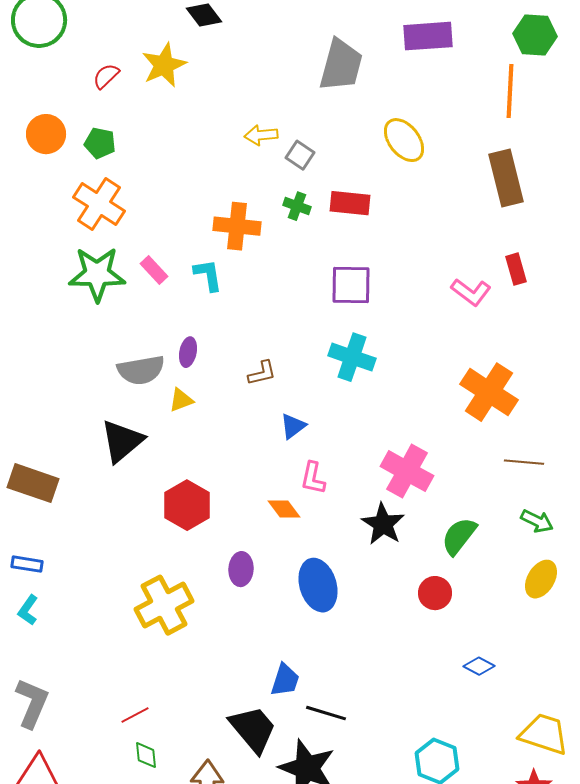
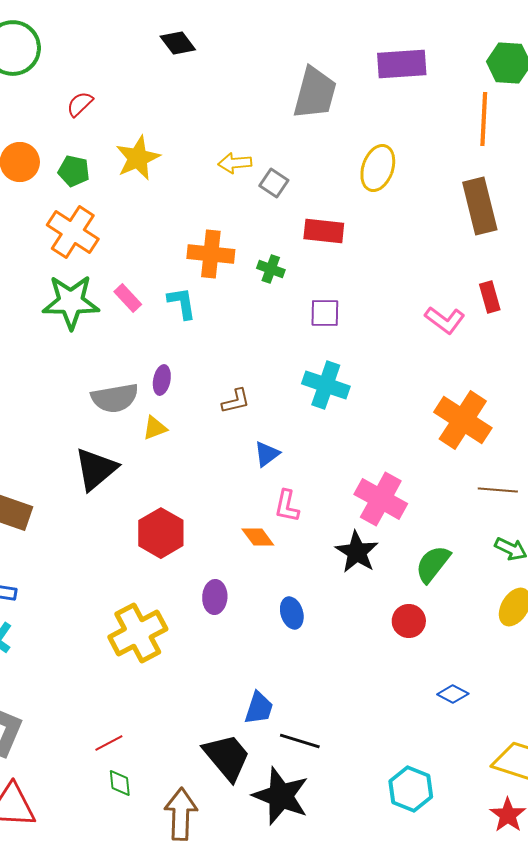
yellow star: (164, 65) -> (138, 158), moved
yellow ellipse: (404, 140) -> (378, 168), turned 57
green cross: (297, 206) -> (271, 269), moved
purple square: (351, 285) -> (325, 313), size x0.7
blue ellipse: (318, 585) -> (292, 613), size x0.6

